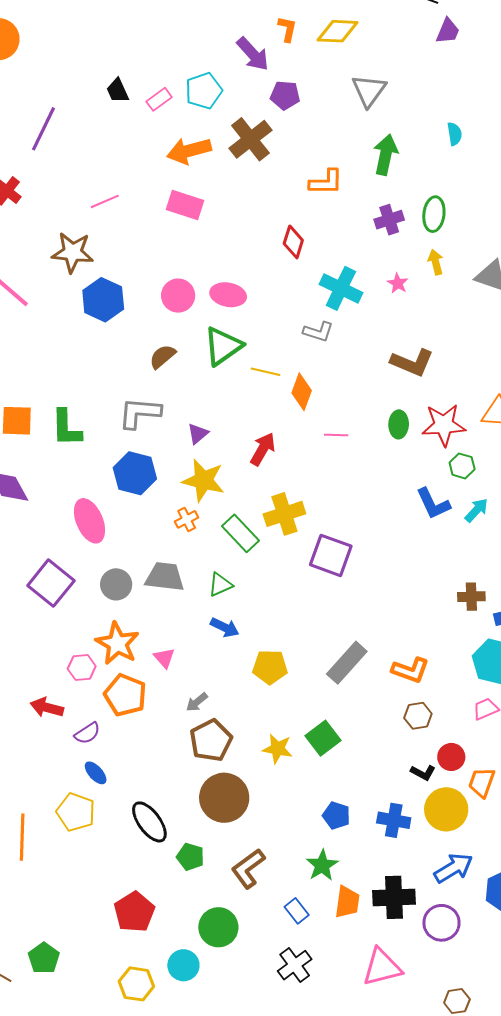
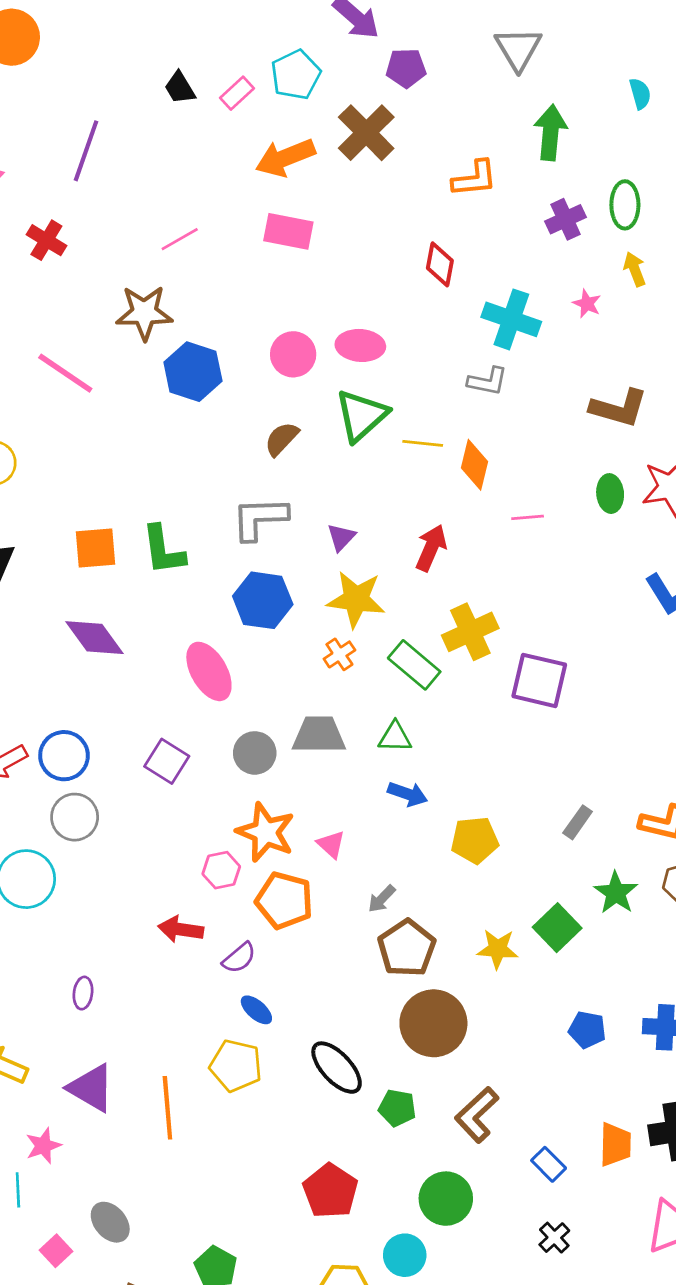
purple square: (51, 583) -> (167, 761), size x0.7
green triangle: (220, 585) -> (395, 737), turned 32
gray rectangle: (347, 663) -> (578, 822), size x0.6
green star: (322, 865) -> (616, 893), moved
black cross: (295, 965) -> (554, 1238), size x0.7

